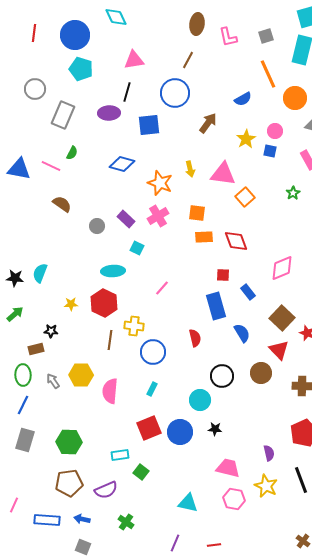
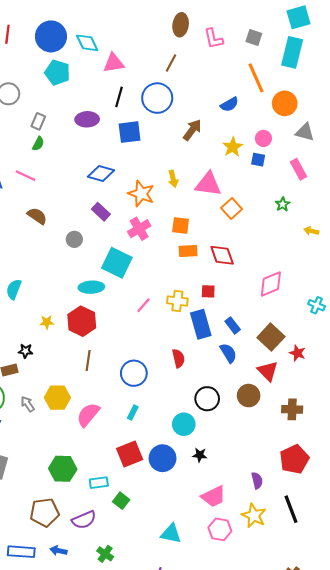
cyan diamond: (116, 17) -> (87, 43), moved
gray square: (266, 36) -> (254, 37), turned 35
black line: (127, 92) -> (119, 97), moved
gray rectangle: (63, 115) -> (38, 121), size x0.6
green semicircle: (72, 153) -> (38, 144), moved
purple rectangle: (126, 219) -> (101, 212), moved
cyan square: (137, 248) -> (117, 263), size x2.0
blue rectangle: (248, 292) -> (233, 325), moved
yellow cross: (134, 326) -> (177, 301), moved
pink semicircle: (110, 391) -> (88, 415), turned 35
green hexagon: (69, 442) -> (63, 469), moved
pink trapezoid: (228, 468) -> (214, 496), turned 140

